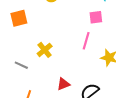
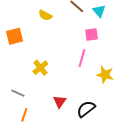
gray line: (21, 65) -> (18, 93), moved
red triangle: (63, 84) -> (60, 102), turned -32

